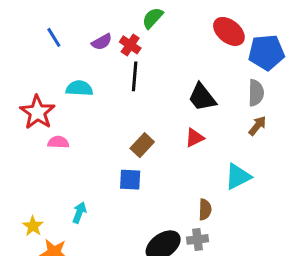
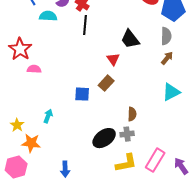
cyan semicircle: (79, 88) -> (48, 16), moved
red triangle: (195, 138) -> (113, 59), moved, turned -40
brown rectangle: (142, 145) -> (106, 83), moved
cyan triangle: (238, 177) -> (171, 92), moved

